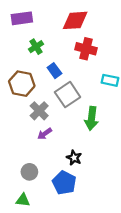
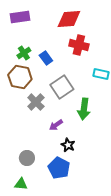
green cross: (36, 47) -> (24, 53), moved
blue rectangle: (54, 71) -> (46, 58), moved
purple arrow: (45, 134) -> (56, 125), moved

